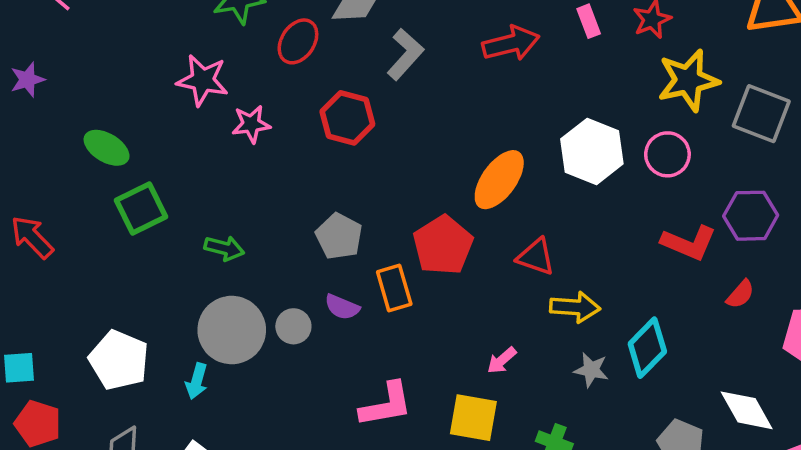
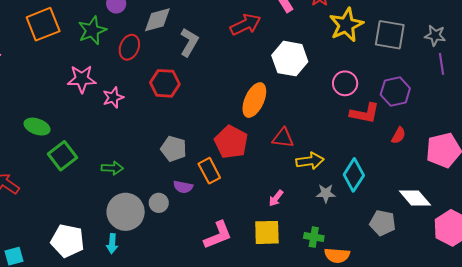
white hexagon: (592, 151) -> (290, 59), moved
pink circle: (667, 154) -> (345, 83), moved

